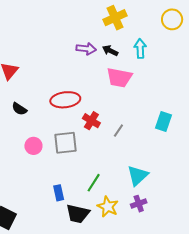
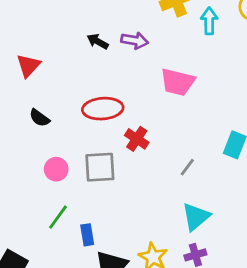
cyan arrow: (140, 49) -> (209, 21), moved
black arrow: (110, 51) -> (98, 41), moved
gray line: (118, 131) -> (187, 167), moved
green line: (94, 183) -> (58, 217), moved

